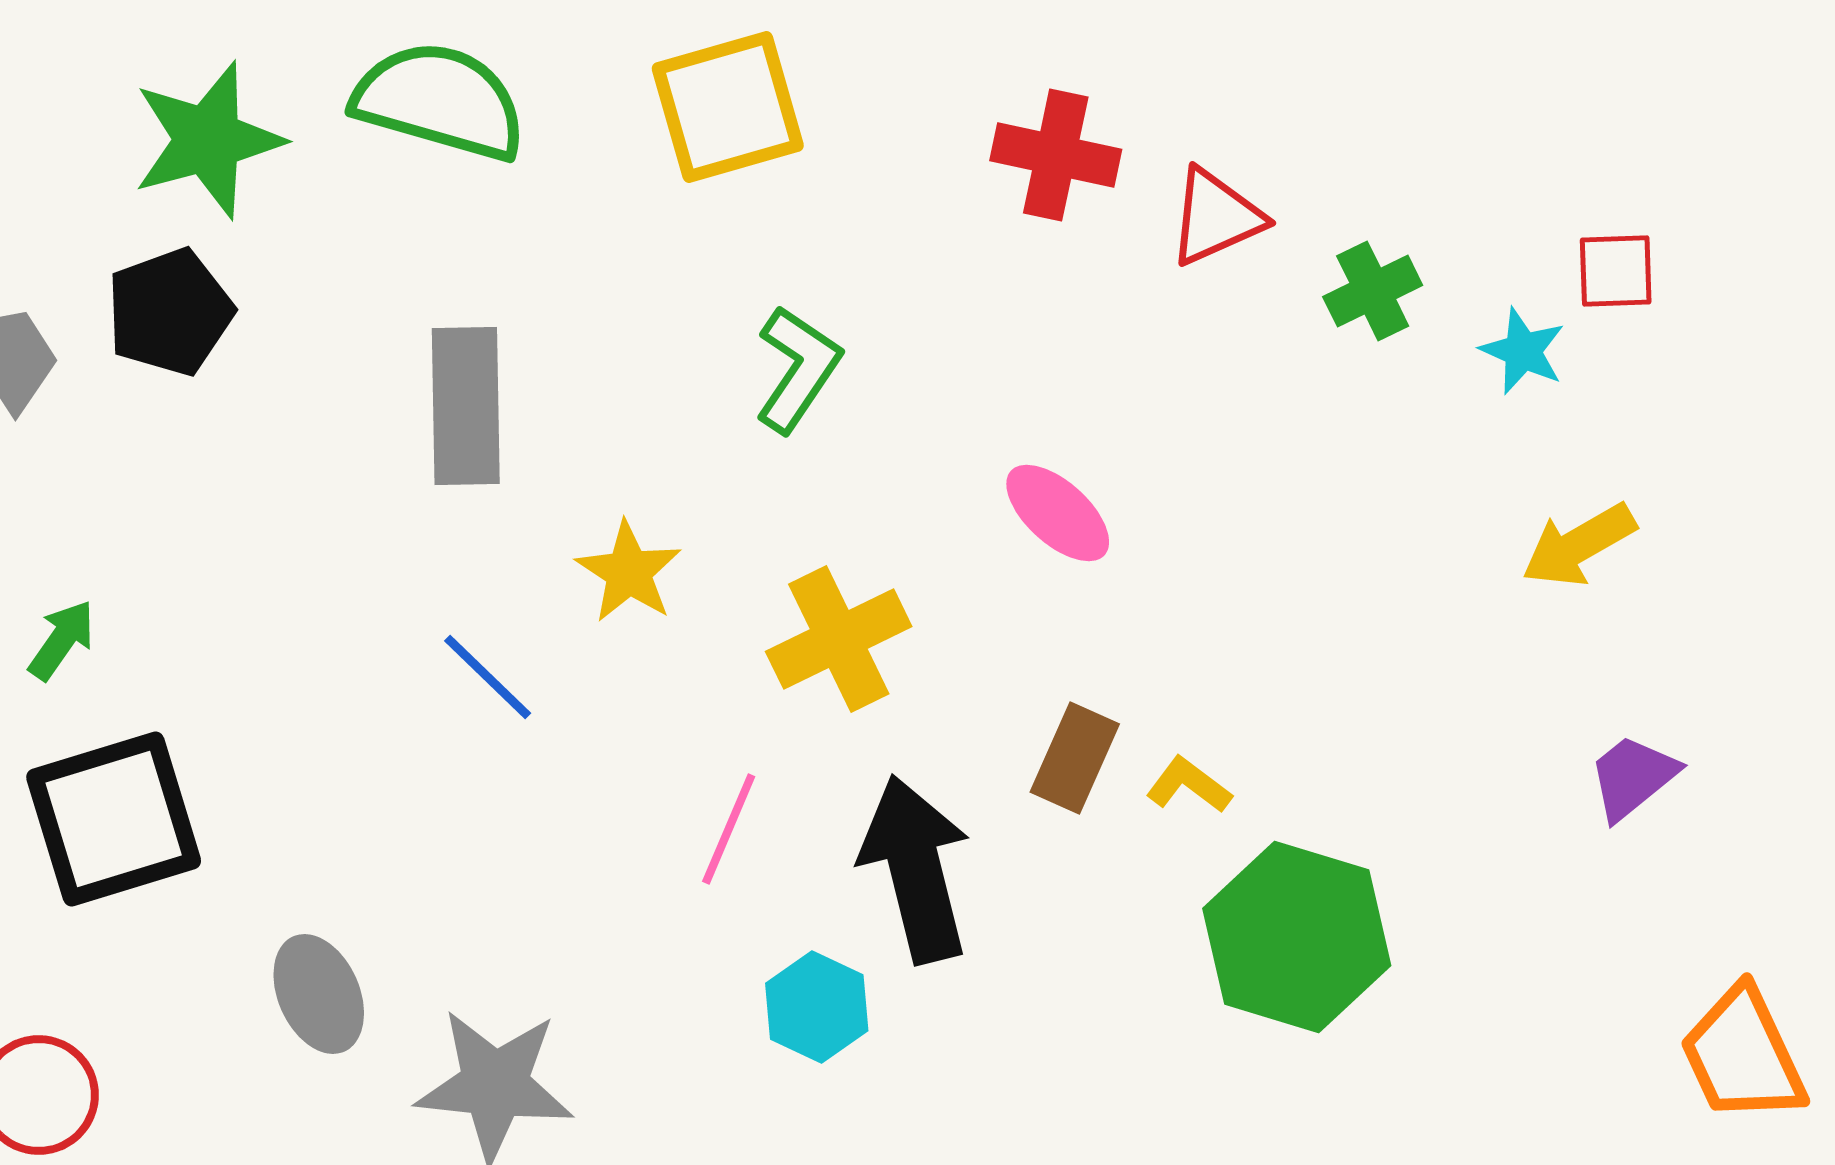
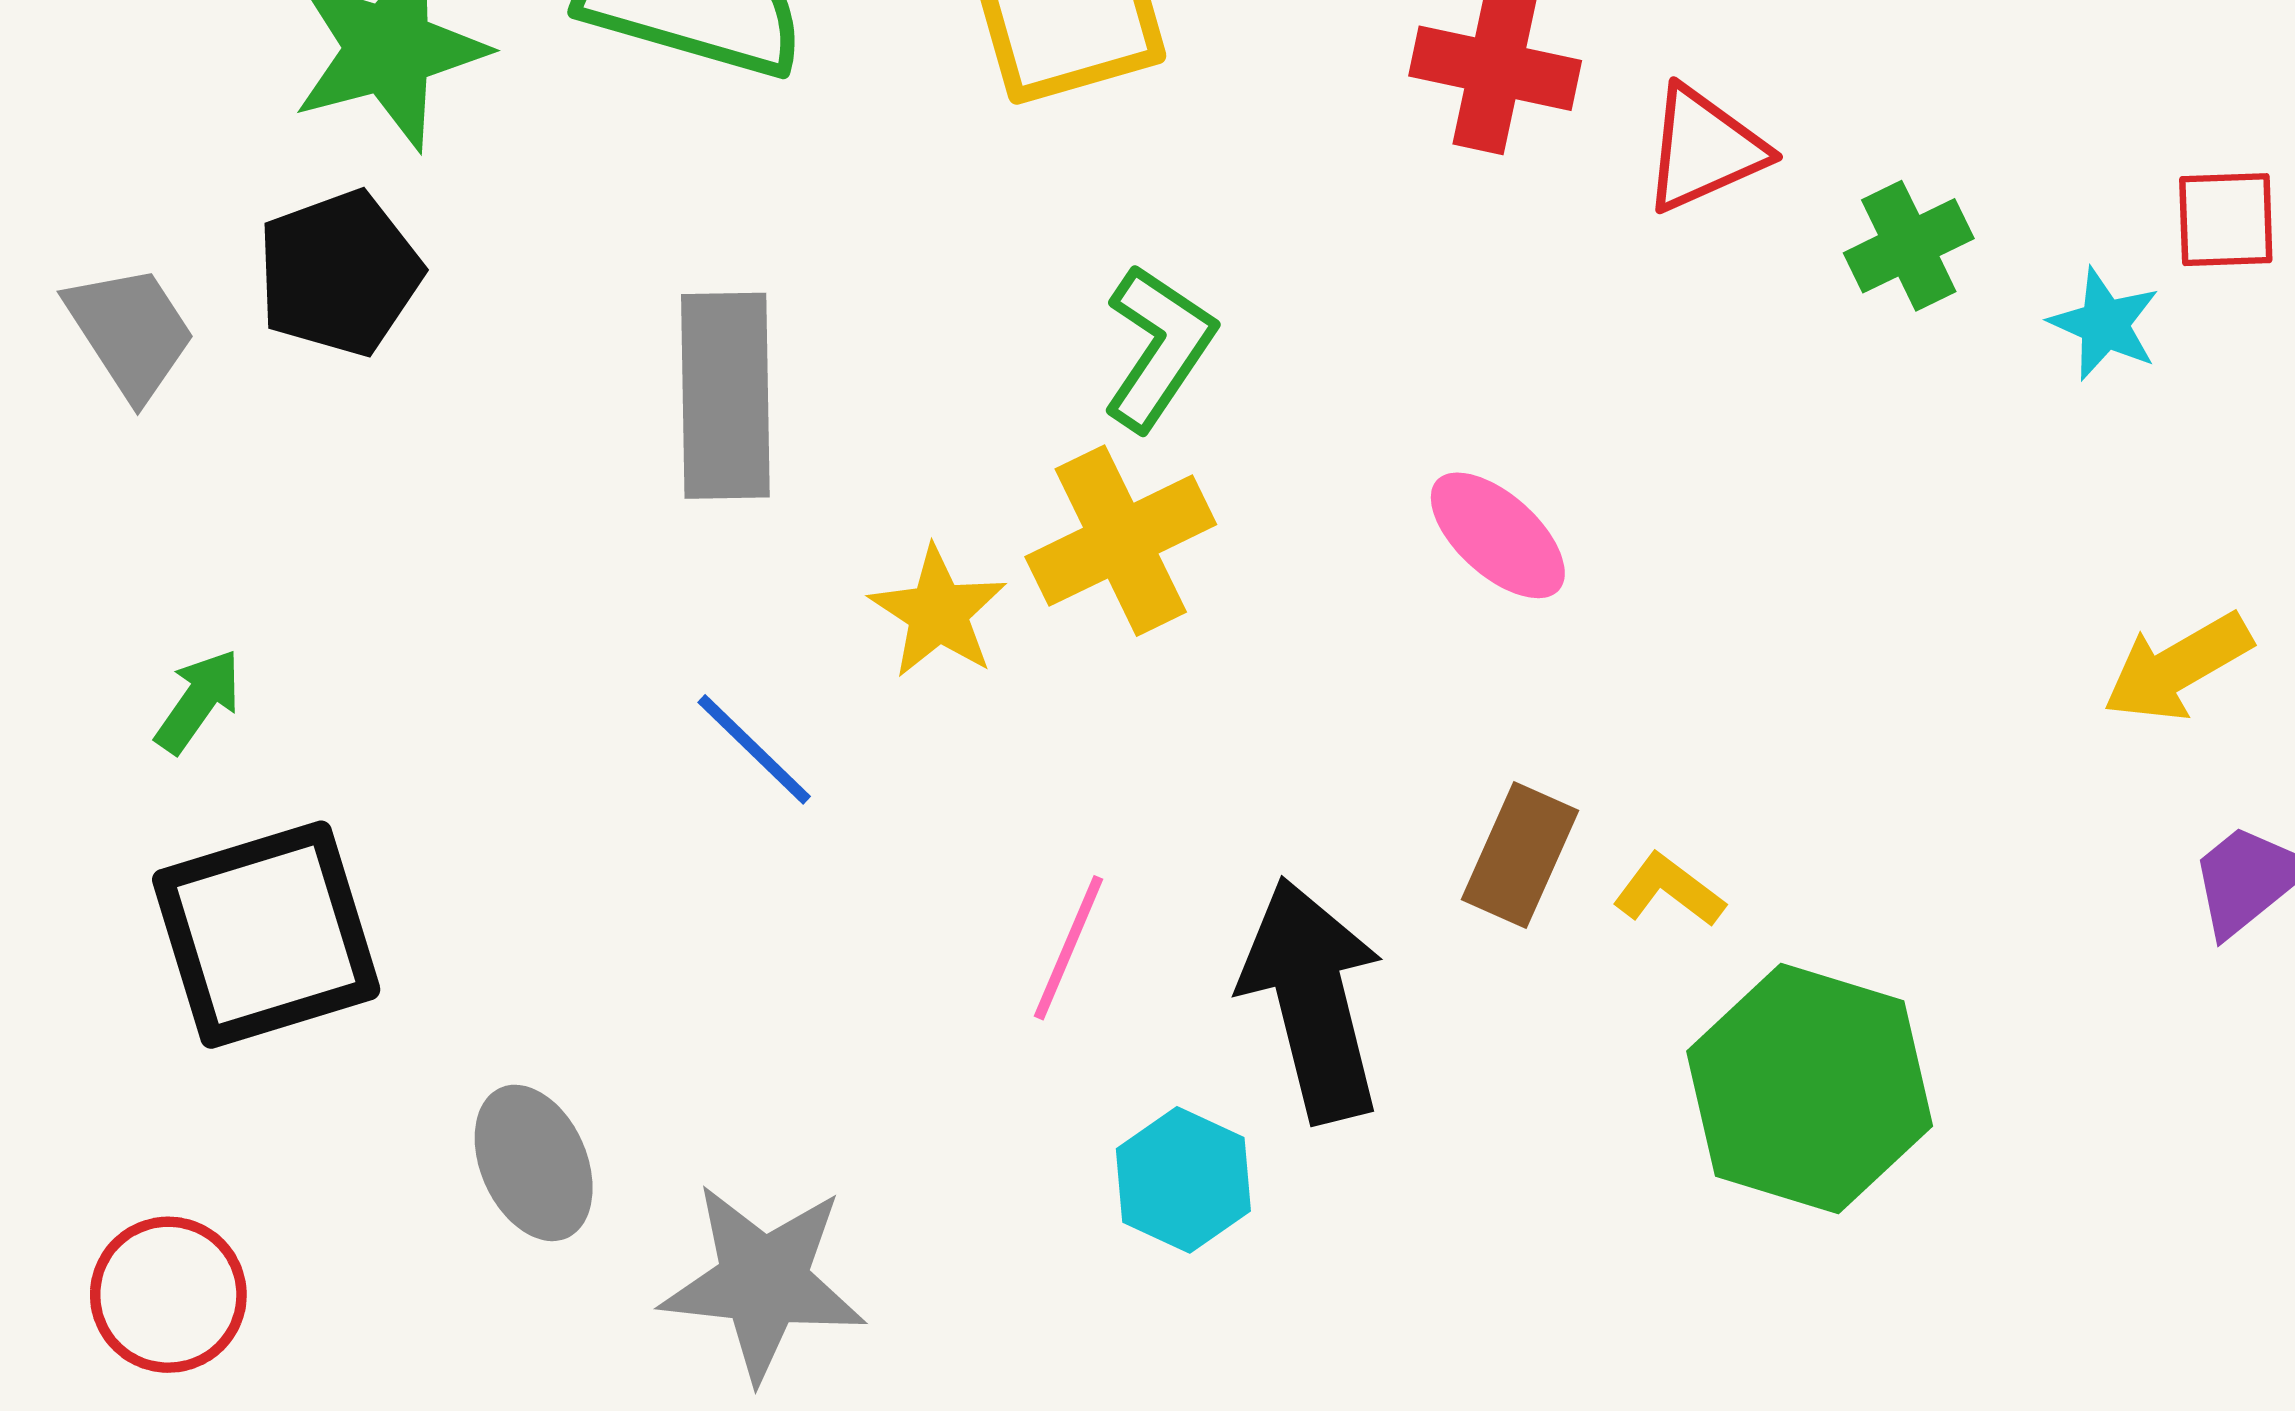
yellow arrow: (1579, 545) -> (2178, 667), moved
yellow cross: (839, 639) -> (1121, 541), moved

